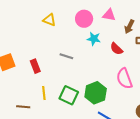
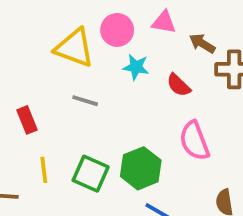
yellow triangle: (49, 20) -> (74, 48), moved, size x1.6
brown arrow: (129, 27) -> (202, 43), turned 96

